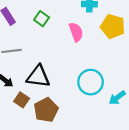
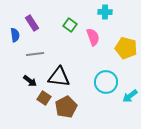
green square: (42, 19) -> (70, 25), moved
yellow pentagon: (113, 26) -> (126, 48), moved

